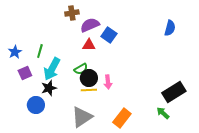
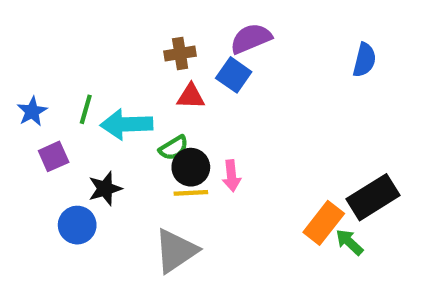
brown cross: (72, 13) -> (180, 54), moved
purple semicircle: (90, 25) -> (251, 39), moved
cyan arrow: (52, 69) -> (126, 124), moved, turned 60
orange rectangle: (122, 118) -> (324, 223), moved

